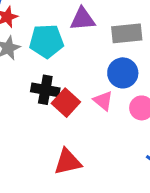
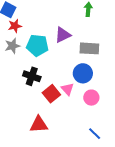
purple triangle: (83, 19) -> (63, 35), turned -30
red square: (66, 103) -> (51, 94), moved

